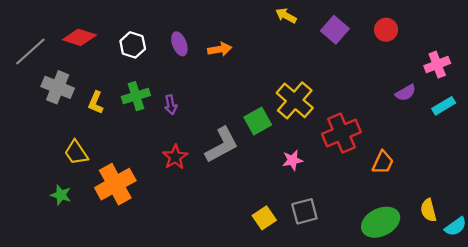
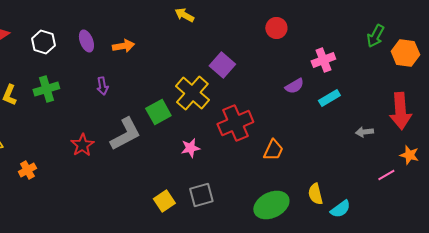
purple square: (335, 30) -> (222, 65), moved
purple arrow: (171, 105) -> (102, 86), moved
orange cross: (115, 184) -> (27, 170), size x0.5

